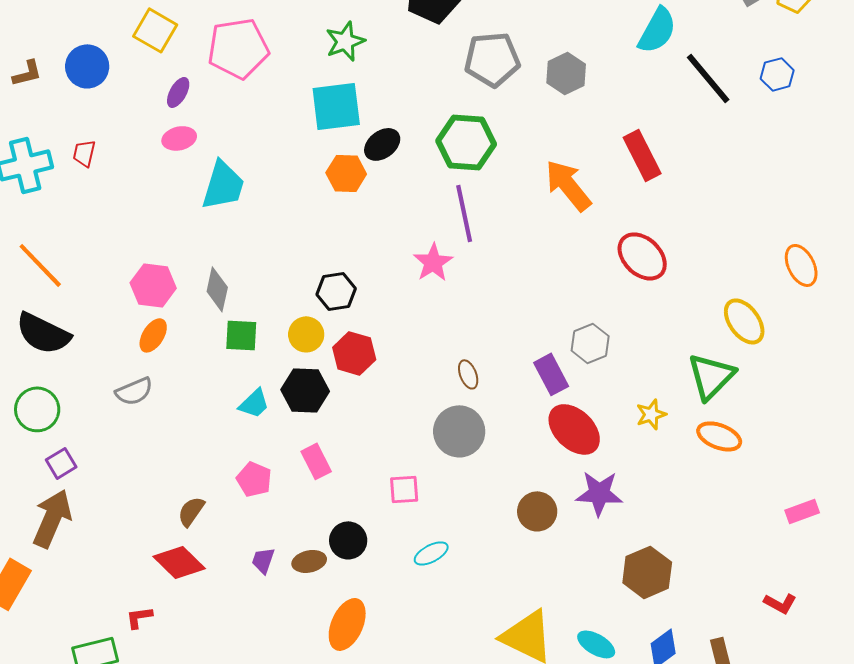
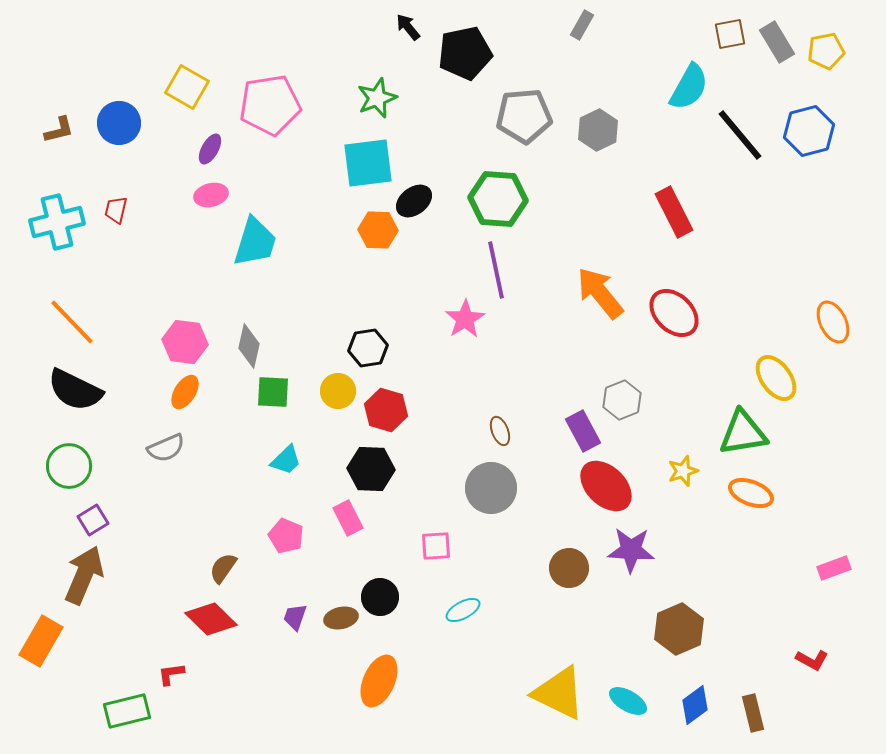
blue hexagon: (777, 74) -> (809, 131), size x1.5
orange arrow: (568, 185) -> (600, 293), moved
green triangle: (711, 376) -> (743, 433), turned 36
black hexagon: (305, 390) -> (371, 469), moved

